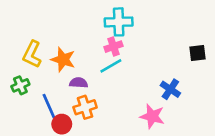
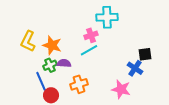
cyan cross: (119, 22) -> (107, 17), moved
black square: (198, 53) -> (145, 54), moved
green cross: (20, 85) -> (50, 65), moved
orange cross: (85, 107) -> (79, 84), moved

